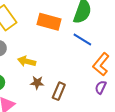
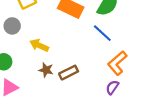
brown rectangle: (59, 91) -> (69, 73), moved, turned 30

